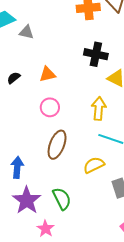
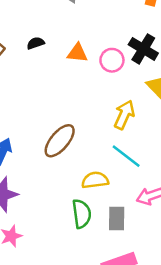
pink circle: (50, 107) -> (112, 60), moved
green semicircle: (62, 199) -> (82, 214), moved

